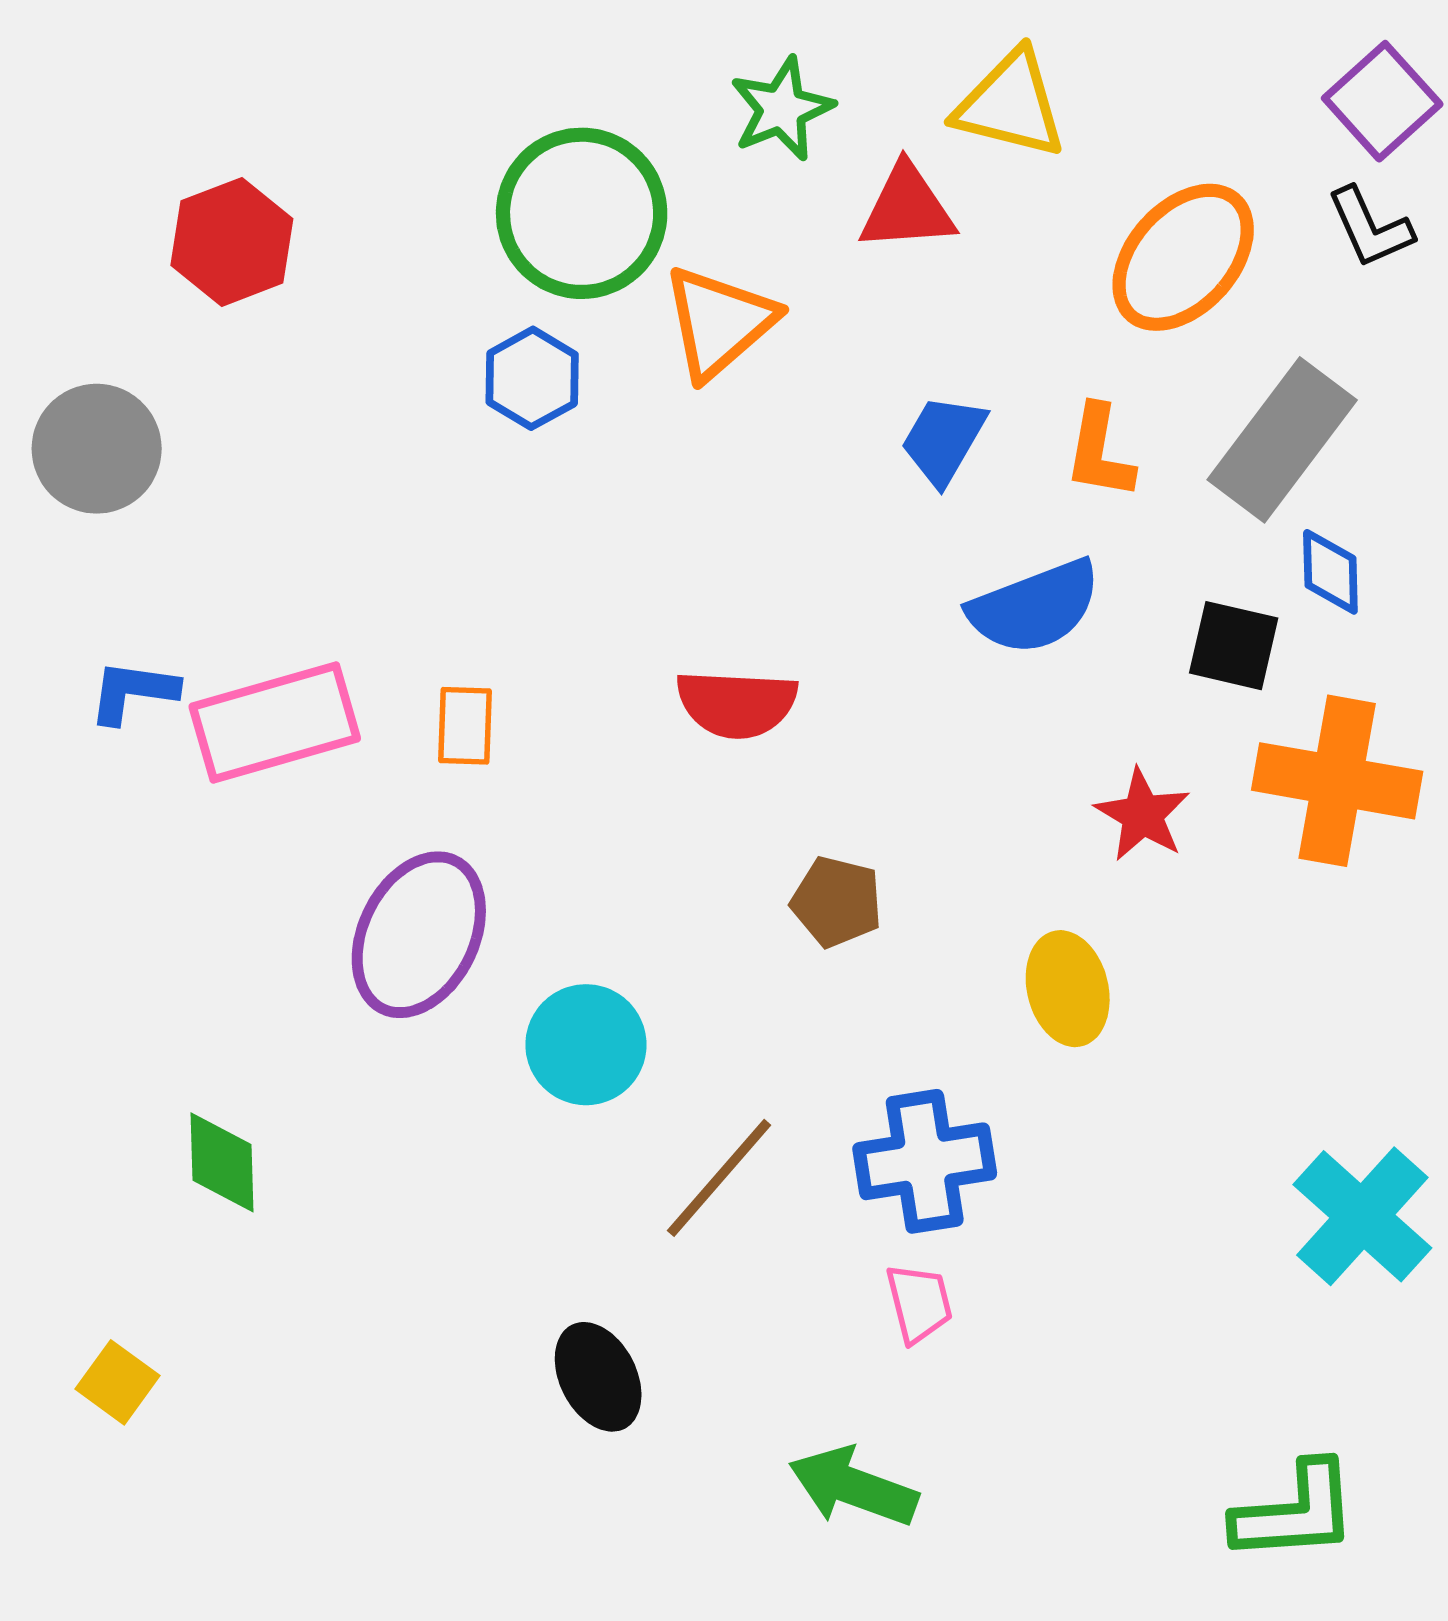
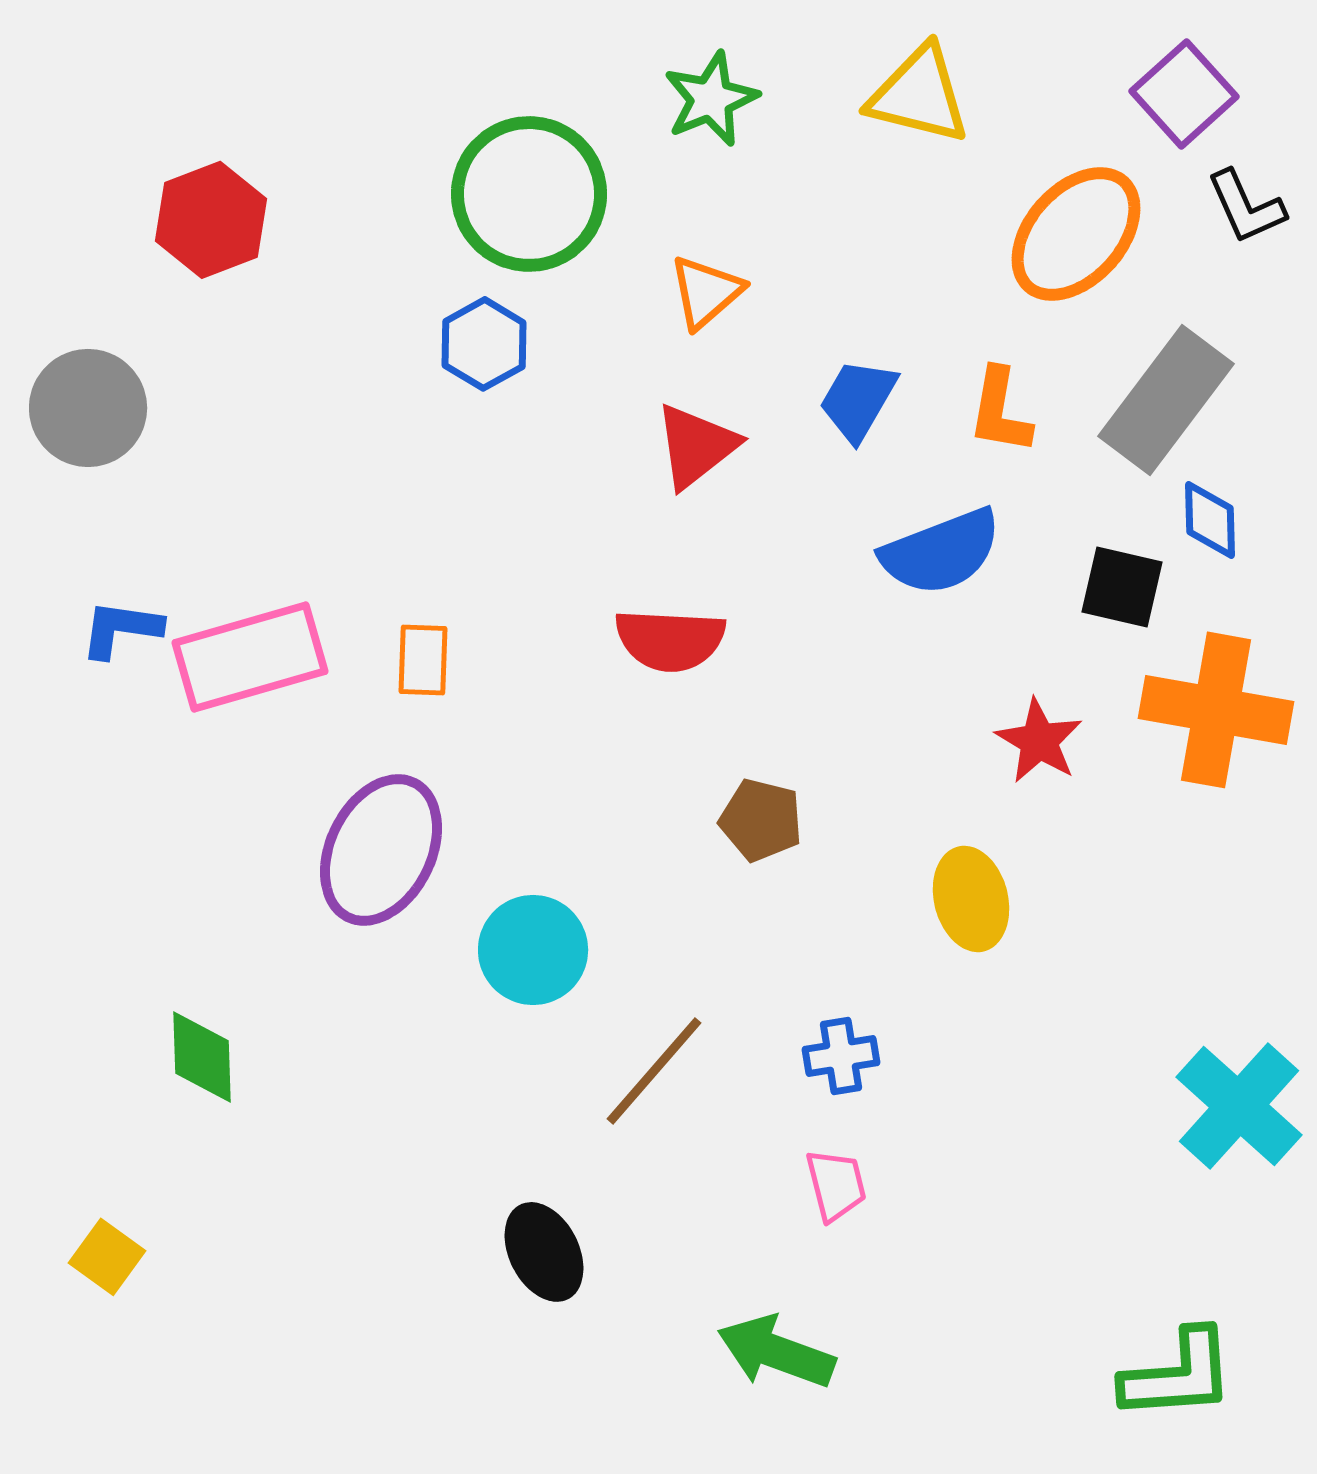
purple square: (1382, 101) -> (1184, 94), moved
red triangle: (907, 208) -> (696, 446), moved, turned -34
orange triangle: (719, 322) -> (706, 292), moved, size x0.7
blue cross: (925, 1161) -> (841, 1056), size x0.6

